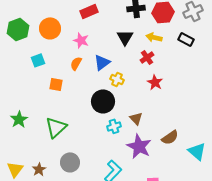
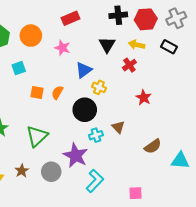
orange semicircle: (76, 63) -> (57, 92), moved
red star: (155, 82) -> (144, 98), moved
purple star: (139, 146) -> (76, 155), moved
cyan triangle: (197, 151) -> (180, 161), turned -36
brown star: (39, 169) -> (22, 171), moved

